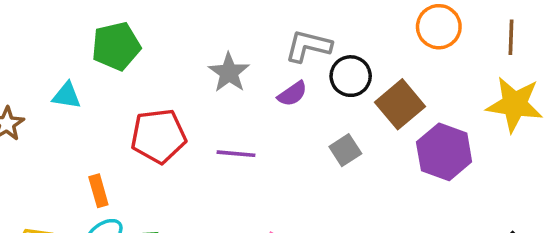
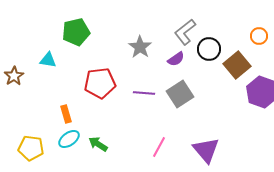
orange circle: (439, 27) -> (259, 36), moved, size x0.7
gray L-shape: (308, 46) -> (185, 32), turned -52
gray square: (345, 150) -> (180, 94), moved, size x1.5

